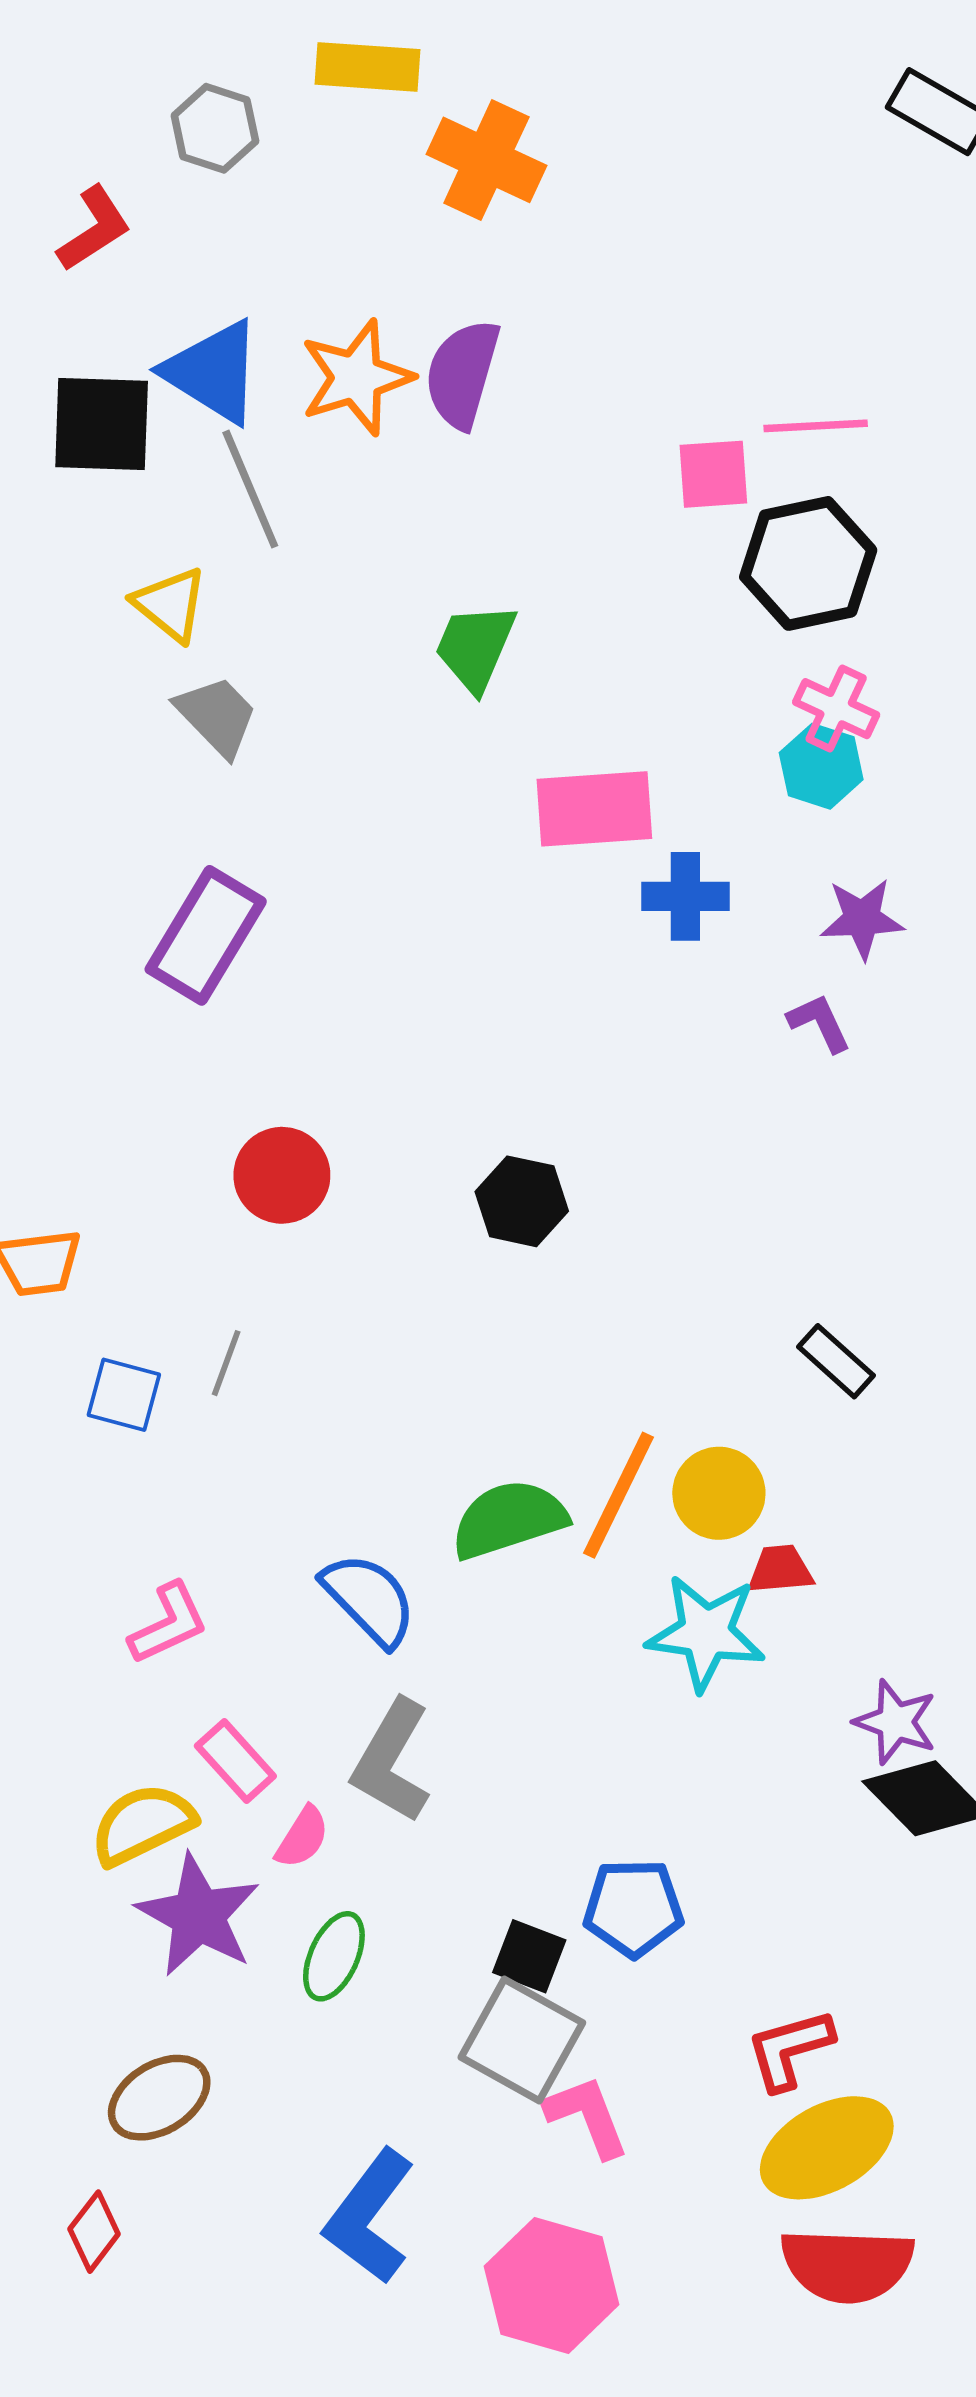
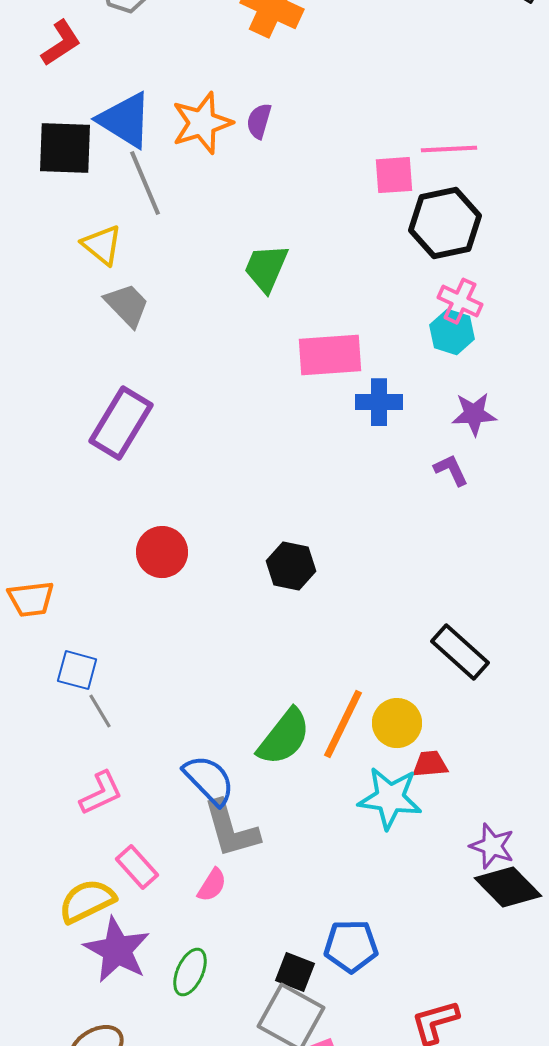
purple semicircle: (462, 374) -> (259, 121), size x0.6
black rectangle: (836, 1361) -> (460, 652), size x1.4
gray line: (226, 1363) -> (100, 711), moved, turned -51
green semicircle: (509, 1519) -> (284, 737), turned 146
gray L-shape: (392, 1761) -> (231, 829), moved, turned -46
pink semicircle: (302, 1837) -> (212, 885), moved

